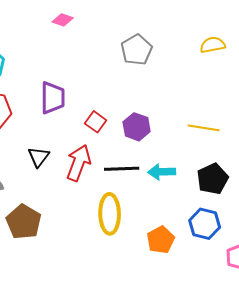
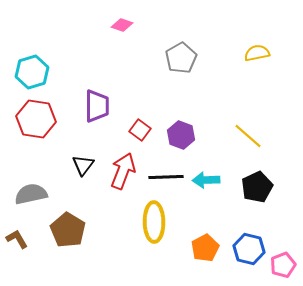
pink diamond: (63, 20) -> (122, 25), moved
yellow line: (204, 128) -> (248, 136), turned 32
blue hexagon: (205, 224) -> (249, 249), moved

